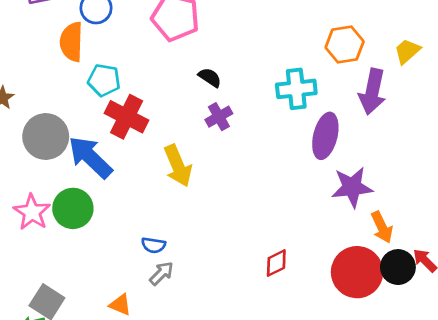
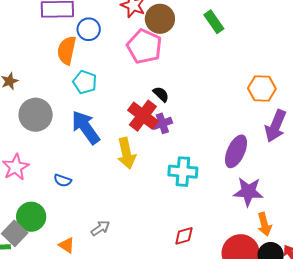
cyan cross: (296, 89) -> (183, 172), moved
red cross: (127, 117) -> (143, 116), moved
blue arrow: (90, 157) -> (86, 127), moved
green circle: (73, 208) -> (31, 217), moved
blue semicircle: (153, 245) -> (63, 180), moved

